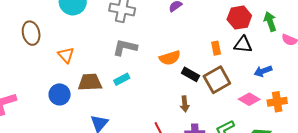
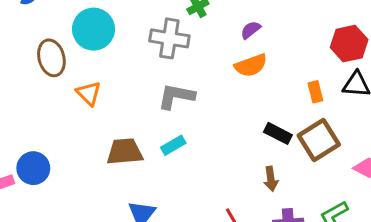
brown ellipse: (31, 33) -> (51, 58), moved
orange triangle: (66, 55) -> (89, 93), moved
orange semicircle: (170, 58) -> (251, 65), moved
blue circle: (60, 94) -> (33, 168), moved

